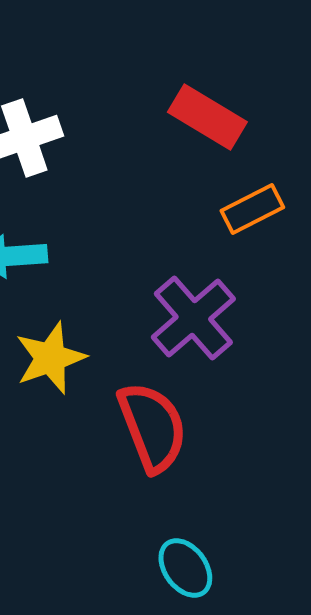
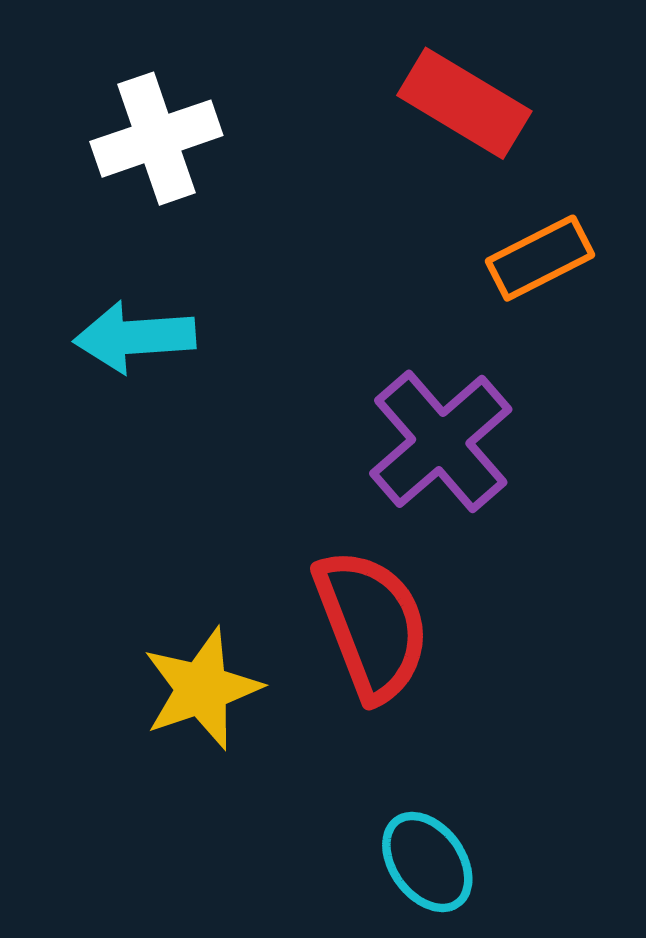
yellow star: (50, 358) -> (202, 689), moved

